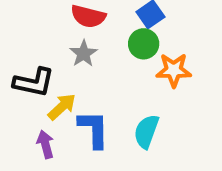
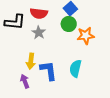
black L-shape: (34, 82) -> (15, 22), moved
yellow arrow: (62, 107) -> (31, 61), turned 147

